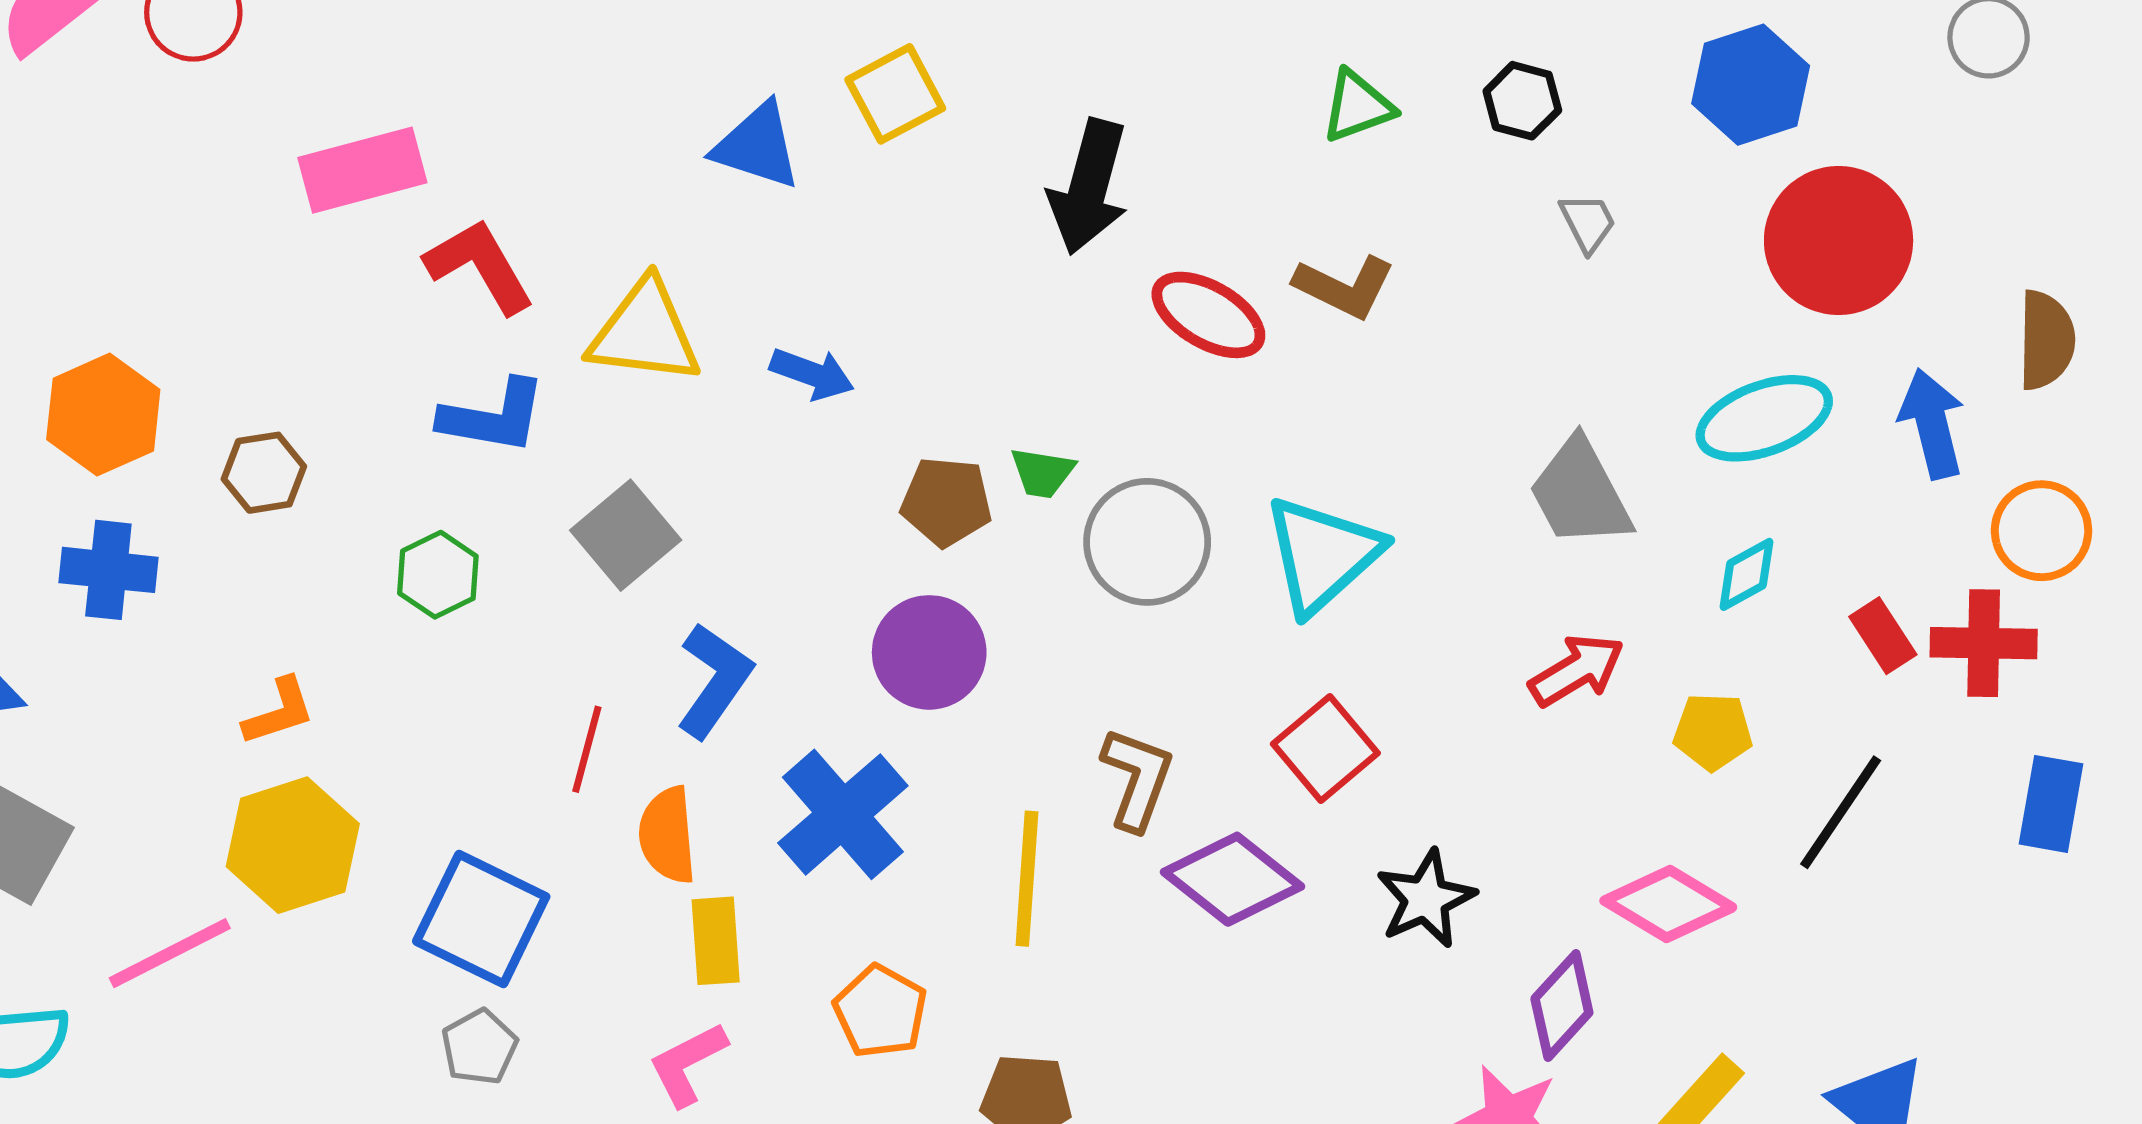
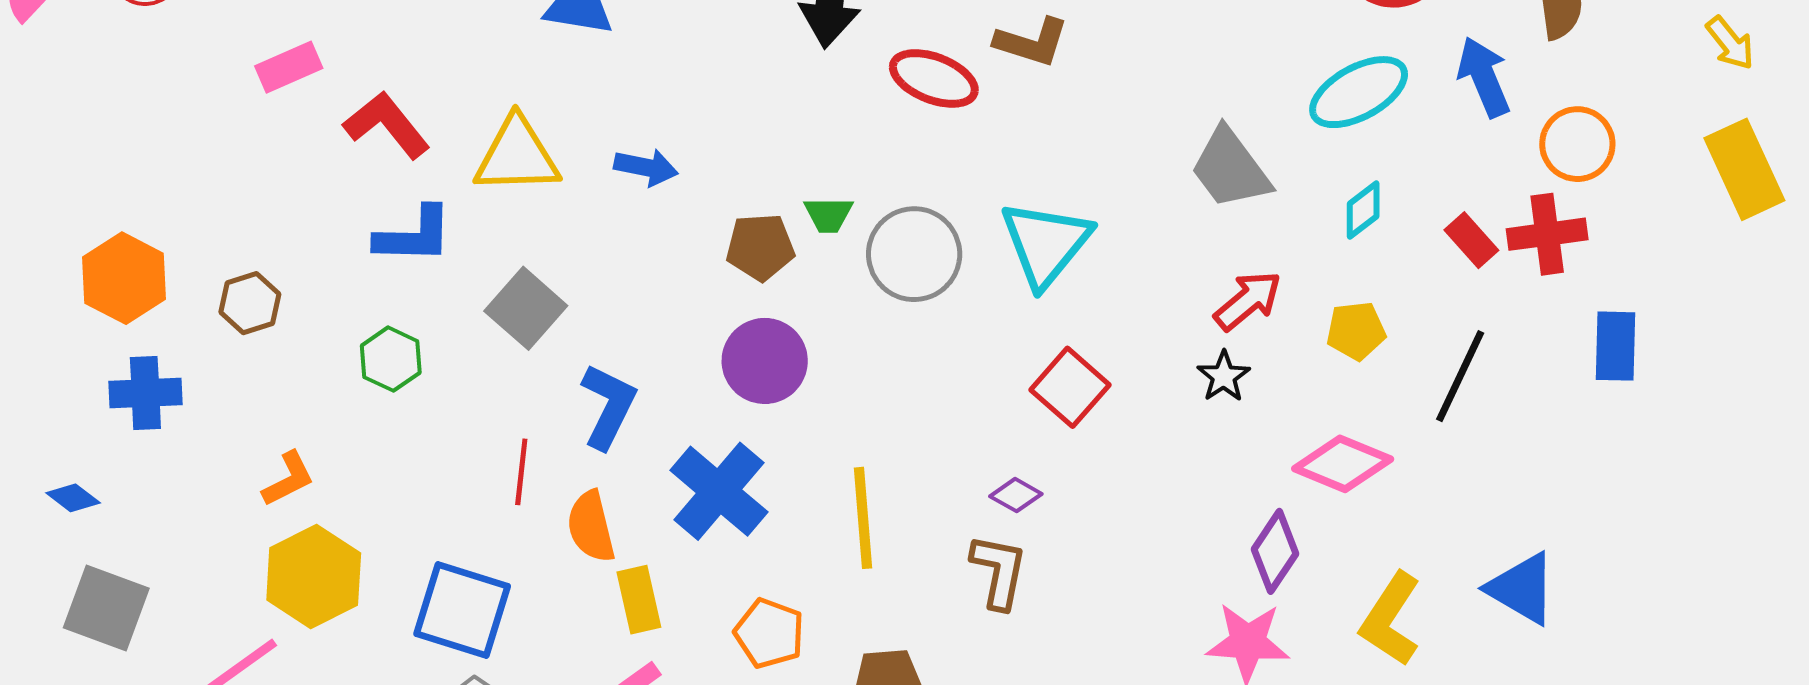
pink rectangle: (362, 170) -> (289, 67), size x0.7
brown L-shape: (1137, 779) -> (999, 571), moved
purple diamond: (1232, 879) -> (1016, 495), size x0.5
black star: (1426, 899) -> (1224, 376), moved, size x0.7

